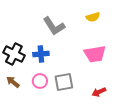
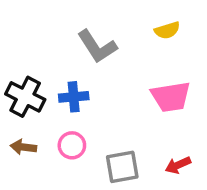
brown arrow: (13, 82) -> (23, 147), turned -32
gray square: (64, 82) -> (122, 167), moved

